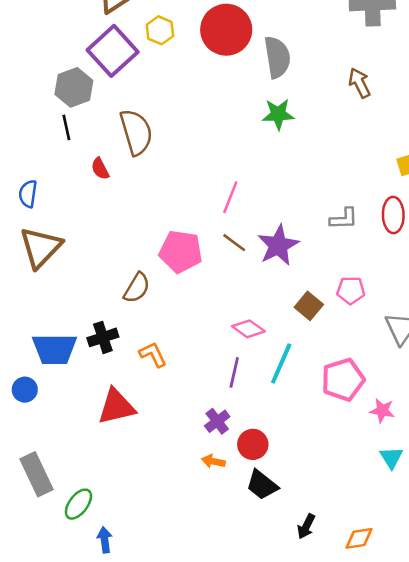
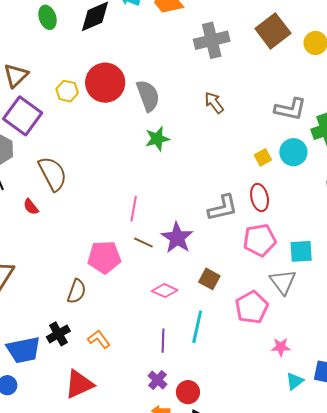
yellow hexagon: (160, 30) -> (67, 91), moved
gray L-shape: (344, 219) -> (223, 208), size x1.4
pink pentagon: (351, 290) -> (260, 240), moved, size x1.5
pink diamond: (248, 329) -> (165, 291), moved
pink pentagon: (343, 380) -> (252, 307), moved
cyan triangle: (391, 458) -> (295, 381), turned 36

